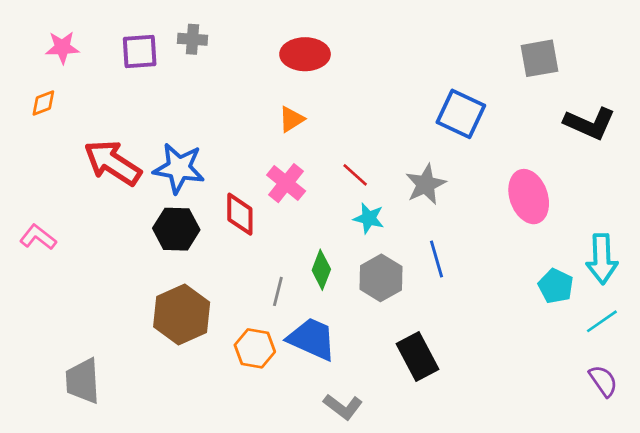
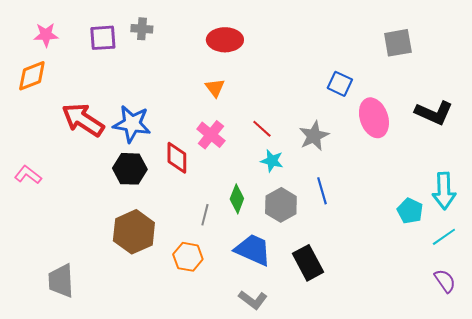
orange diamond: (43, 103) -> (32, 76), size x1.6
blue square: (461, 114) -> (340, 84), size x0.7
orange triangle: (291, 119) -> (215, 88), turned -35
black L-shape: (590, 123) -> (434, 113), moved
pink ellipse: (529, 197) -> (374, 118), moved
blue trapezoid: (312, 339) -> (253, 250), moved

